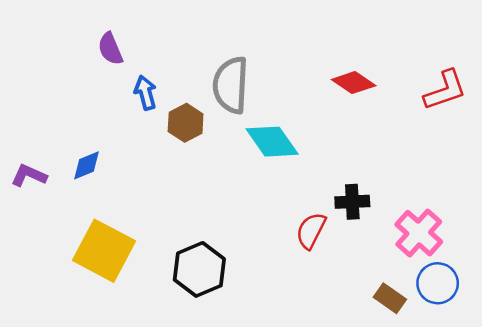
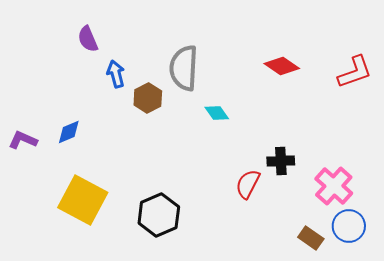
cyan diamond: (272, 142) -> (217, 113), size x0.6

